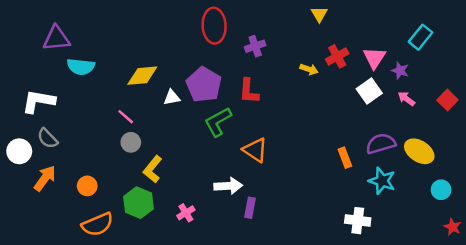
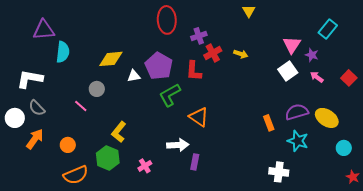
red cross: (337, 56) -> (213, 53), moved
cyan semicircle: (81, 67) -> (63, 52), turned -90
pink line: (126, 117) -> (81, 106), moved
gray circle: (131, 142) -> (97, 89), moved

